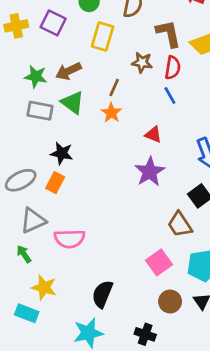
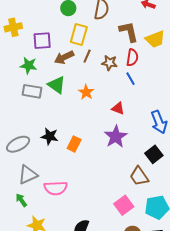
purple square: (53, 23) -> (42, 41), moved, turned -30
brown star: (142, 62) -> (109, 63), moved
brown arrow: (68, 71) -> (64, 57), moved
brown line: (114, 87) -> (87, 56), moved
black star: (62, 153) -> (50, 136), moved
orange rectangle: (55, 183) -> (74, 144), moved

